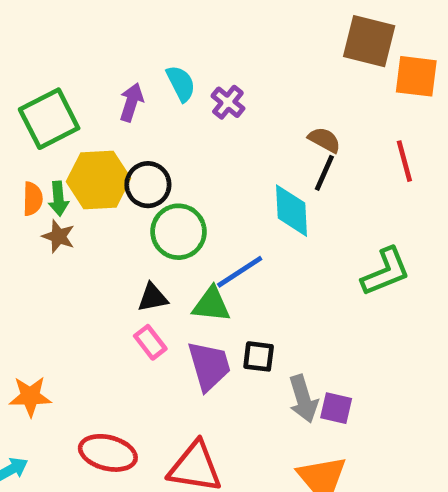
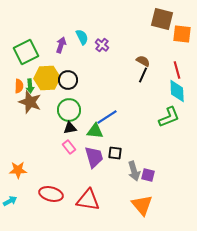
cyan diamond: (291, 211) -> (177, 91), moved
green circle: (179, 232) -> (69, 110), moved
brown star: (58, 236) -> (30, 102), size x1.6

